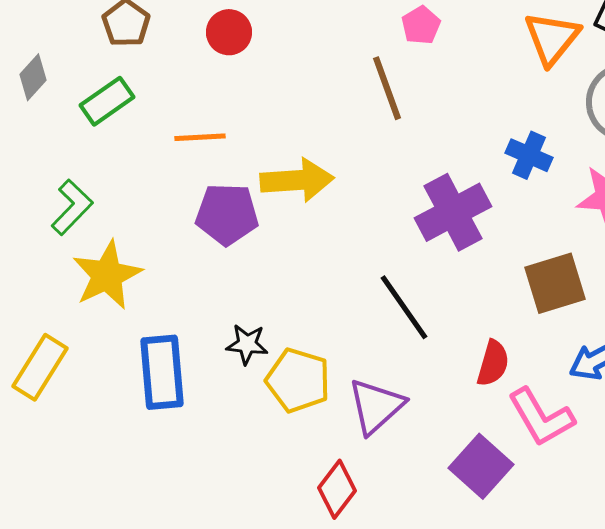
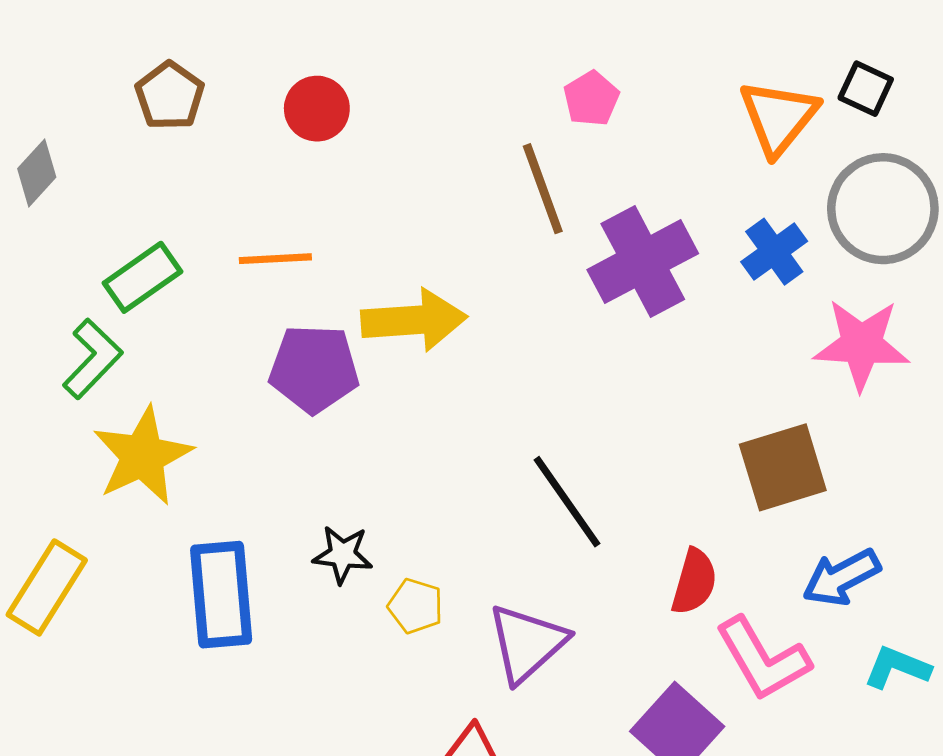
green rectangle: (107, 101) -> (142, 277), moved
blue cross: (529, 155) -> (774, 252), moved, turned 30
purple cross: (453, 212) -> (643, 262), moved
yellow pentagon: (298, 380) -> (415, 606), size x0.6

